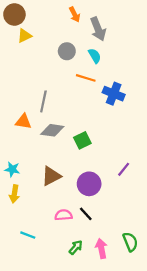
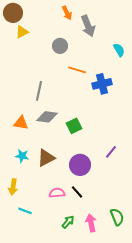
cyan semicircle: (95, 56) -> (119, 50), moved
blue cross: (114, 94) -> (102, 84), turned -36
orange triangle: (23, 121) -> (21, 123), moved
cyan star: (12, 169) -> (22, 156), moved
yellow arrow: (14, 194) -> (13, 187), moved

